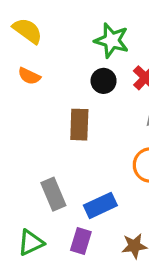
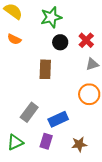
green star: (112, 40) -> (51, 17), moved, turned -30
gray rectangle: (53, 194) -> (29, 112), turned 60

